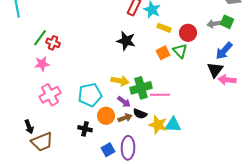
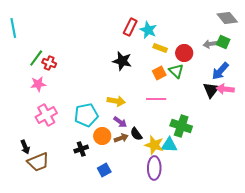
pink arrow: (227, 80) -> (225, 89), moved
green cross: (141, 88) -> (181, 126), moved, turned 35
pink line: (160, 95) -> (156, 99), moved
black semicircle: (140, 114) -> (136, 134), turned 32
black cross: (85, 129) -> (81, 149), turned -32
purple ellipse: (128, 148) -> (154, 168), moved

